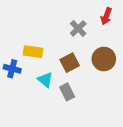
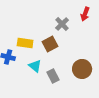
brown circle: (104, 59) -> (82, 69), moved
brown square: (70, 63) -> (50, 44), moved

